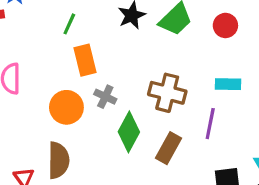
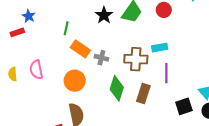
orange rectangle: (85, 60) -> (80, 49), turned -30
cyan rectangle: (228, 84) -> (160, 48), moved
gray cross: (105, 97) -> (101, 58), moved

